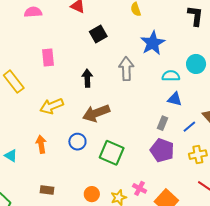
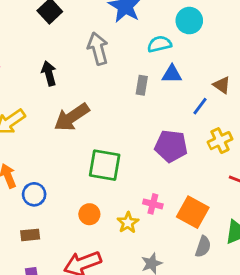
gray rectangle: (163, 123) -> (142, 85), moved
blue circle: (77, 142) -> (34, 194), moved
orange circle: (92, 194) -> (89, 214), moved

